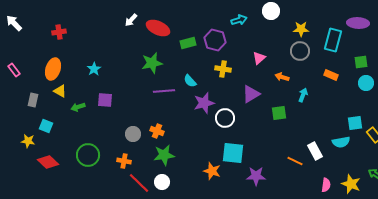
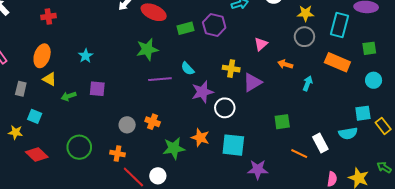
yellow cross: (223, 69) -> (231, 69), moved
orange rectangle: (331, 75) -> (337, 62), size x1.6
cyan circle: (366, 83) -> (374, 80), moved
green square: (279, 113) -> (282, 122), moved
green star: (164, 155) -> (174, 148), moved
orange star: (212, 171) -> (200, 138), moved

